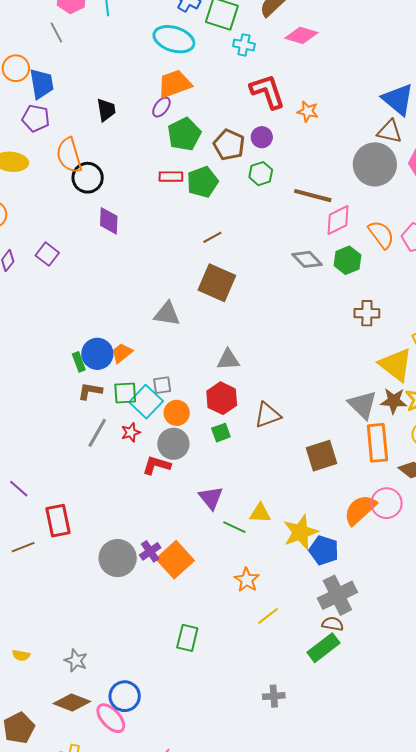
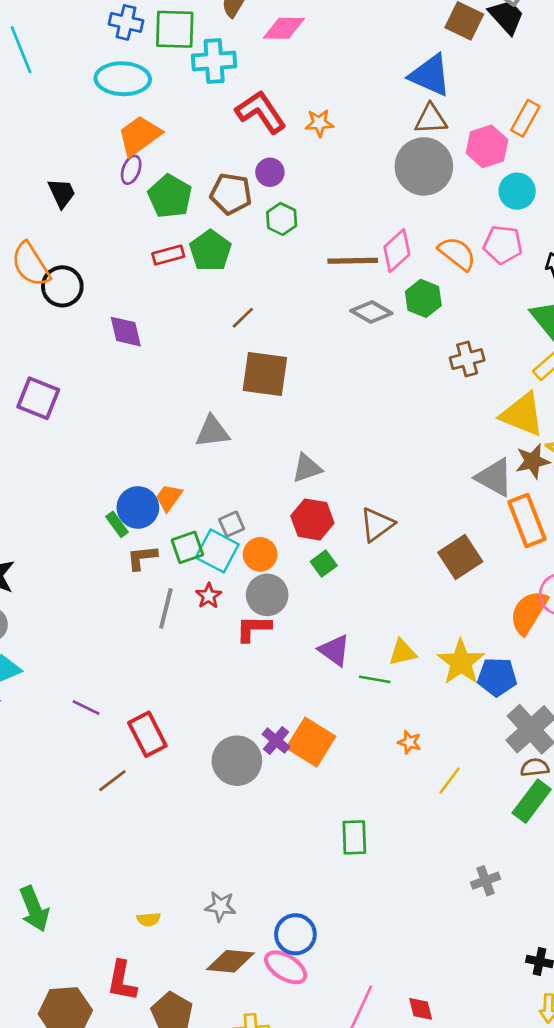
cyan cross: (244, 45) -> (214, 61), size x1.5
brown line: (313, 196) -> (353, 261), moved
purple diamond: (109, 221) -> (126, 332), moved
purple square: (47, 254) -> (38, 398), size x1.4
orange star: (247, 580) -> (409, 742), size x0.7

